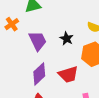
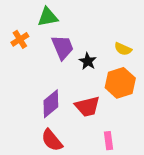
purple trapezoid: (38, 41) -> (63, 47), moved

